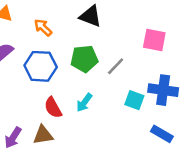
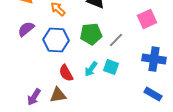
pink square: (154, 40) -> (147, 19), turned -36
cyan square: (134, 100) -> (111, 67), moved

